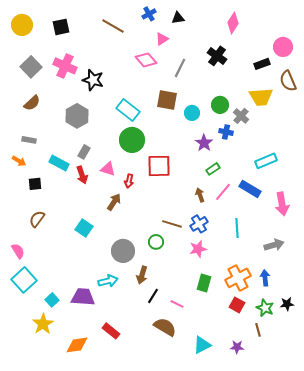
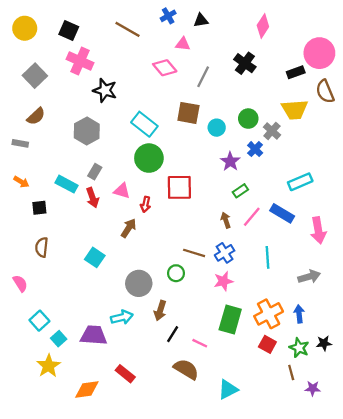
black square: (61, 27) -> (69, 30), turned 36
pink triangle: (162, 39) -> (183, 44), turned 40
pink circle: (283, 47) -> (319, 53), size x1.4
pink cross: (65, 66) -> (80, 61), moved
blue cross: (226, 132) -> (255, 149), turned 32
gray rectangle: (29, 140) -> (20, 143), moved
brown semicircle: (37, 219) -> (42, 247), turned -30
cyan square: (24, 280) -> (39, 321), moved, size x0.7
green rectangle: (204, 283) -> (230, 320), size x1.4
purple star: (237, 347) -> (313, 388), moved

